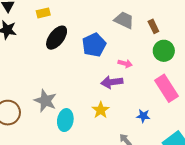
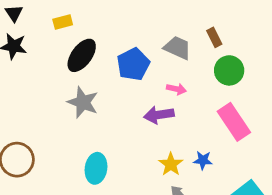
gray trapezoid: (124, 20) -> (177, 48), moved
gray star: (45, 101) -> (83, 102), moved
yellow star: (101, 110) -> (171, 164), moved

